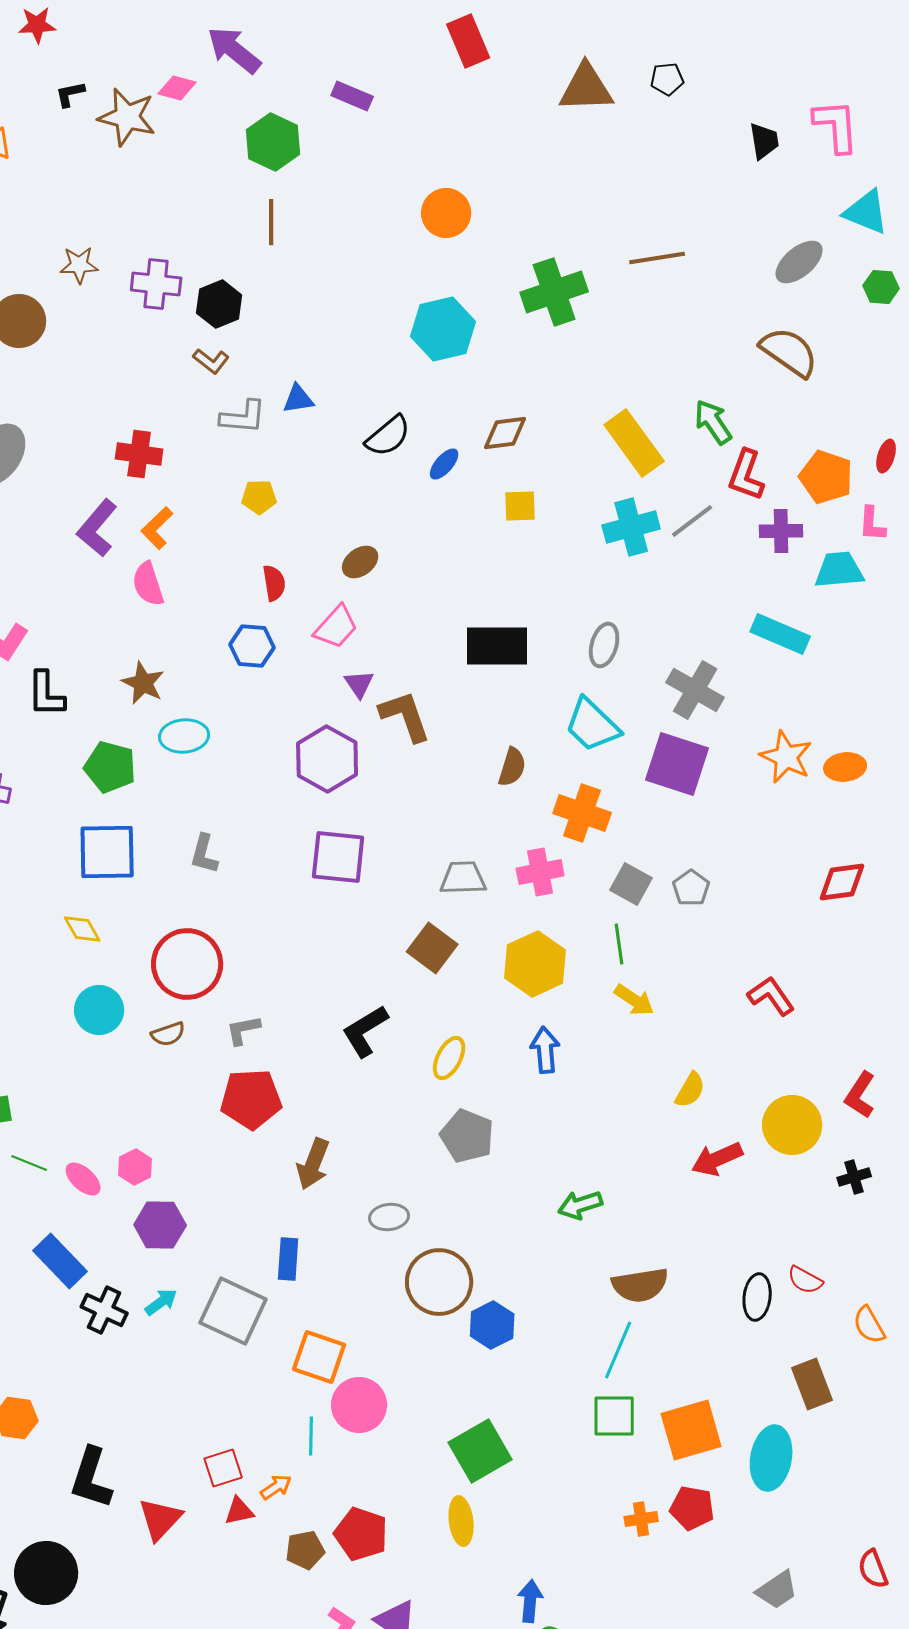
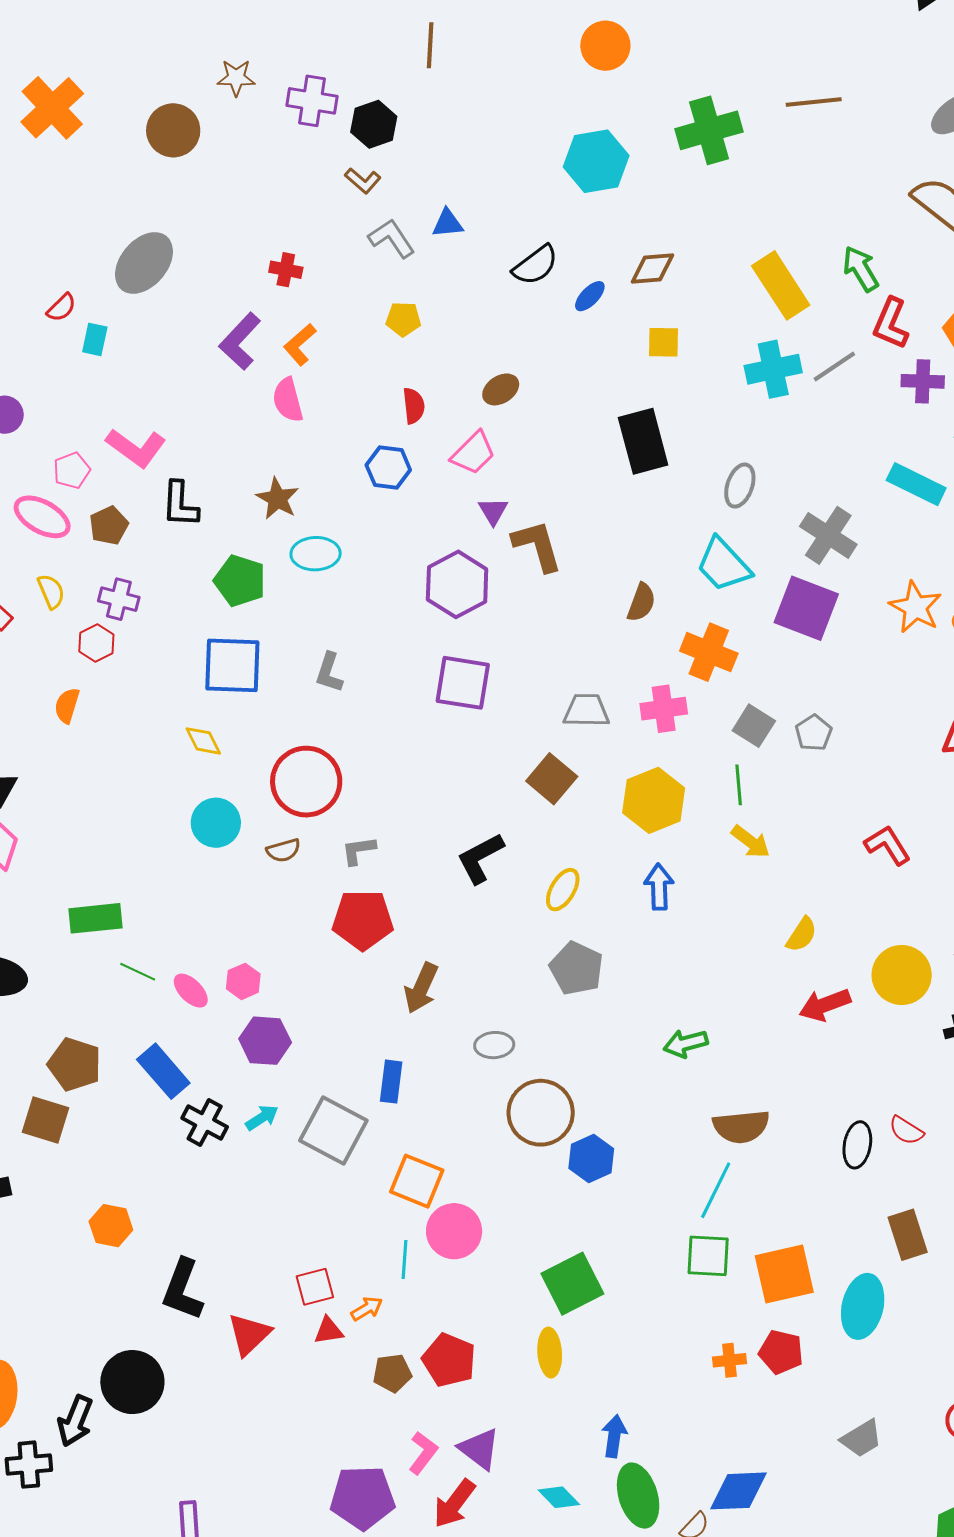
gray L-shape: (243, 417) -> (392, 238), turned -132
red cross: (139, 454) -> (286, 270), size x0.7
black rectangle: (497, 646) -> (643, 441), moved, turned 72

